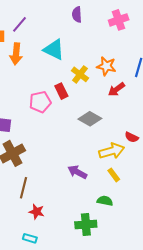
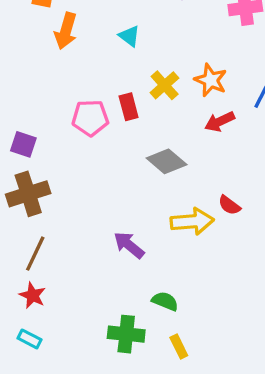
cyan triangle: (54, 50) -> (129, 36), size x0.6
yellow rectangle: (114, 175) -> (179, 346), moved
red star: (37, 212) -> (33, 295), moved

